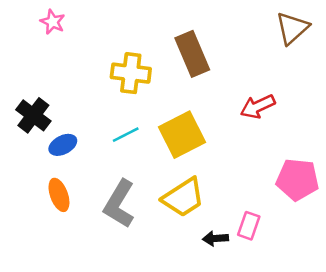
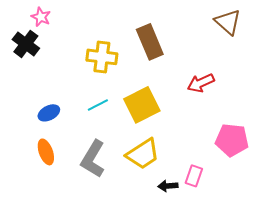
brown triangle: (292, 28) -> (228, 22), turned -36
black cross: (33, 115) -> (26, 44), moved

